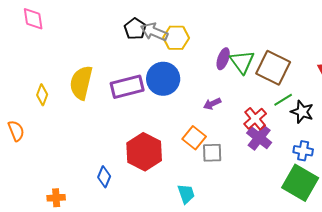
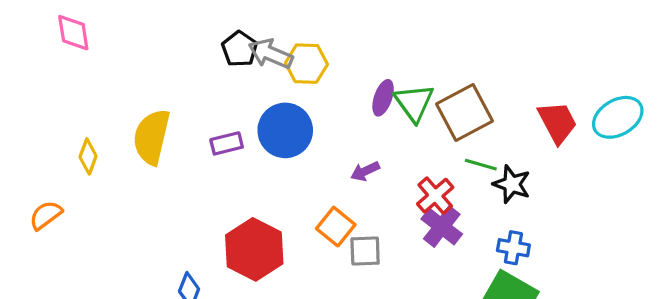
brown square: (273, 68) -> (465, 112), turned 36
purple rectangle: (127, 87) -> (227, 143), size x0.6
green line: (283, 100) -> (481, 165), turned 48
orange semicircle: (16, 131) -> (46, 215), turned -105

